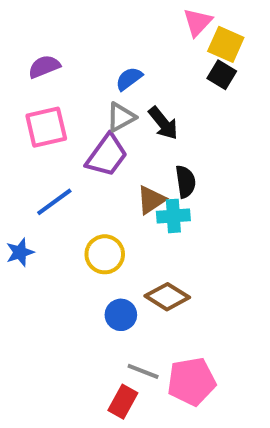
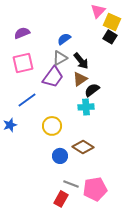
black semicircle: (185, 182) -> (92, 90), turned -119
brown triangle: (151, 200) -> (80, 79), moved

